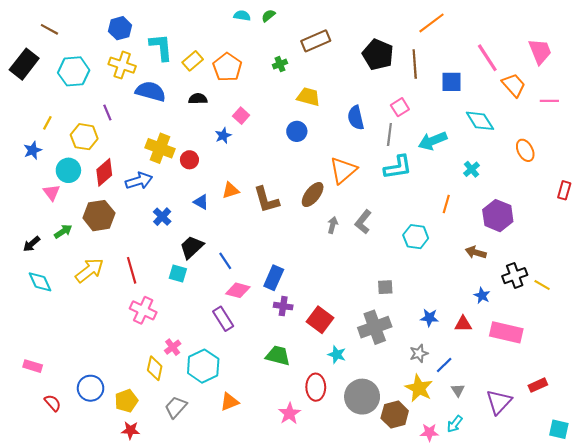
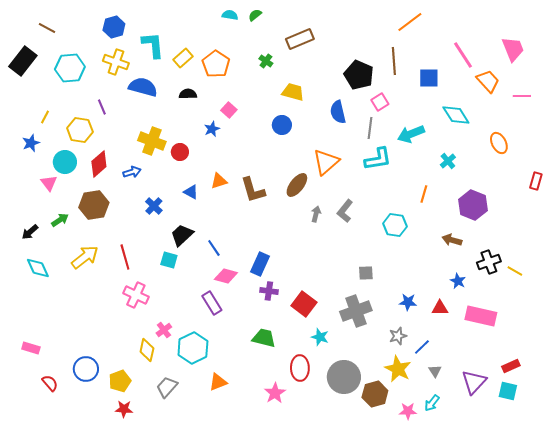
black pentagon: (378, 55) -> (359, 75), moved
green cross: (280, 64) -> (266, 61), turned -32
blue arrow: (139, 181) -> (132, 172), size x0.7
cyan square: (559, 429) -> (508, 391), moved

